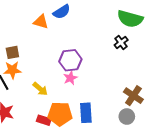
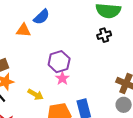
black cross: (121, 43) -> (104, 35), turned 32

